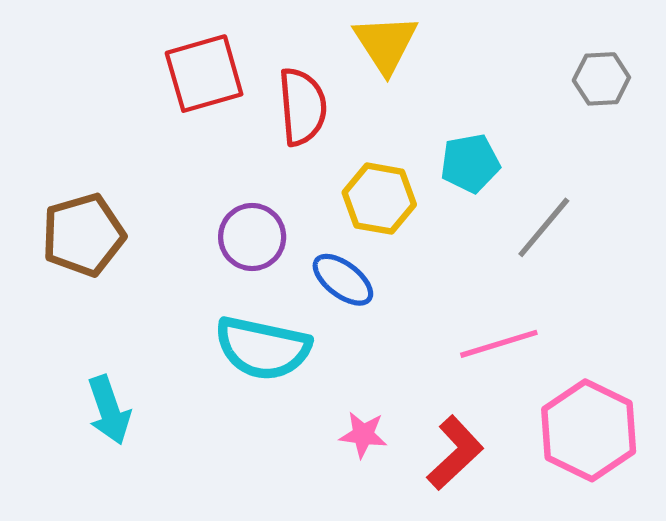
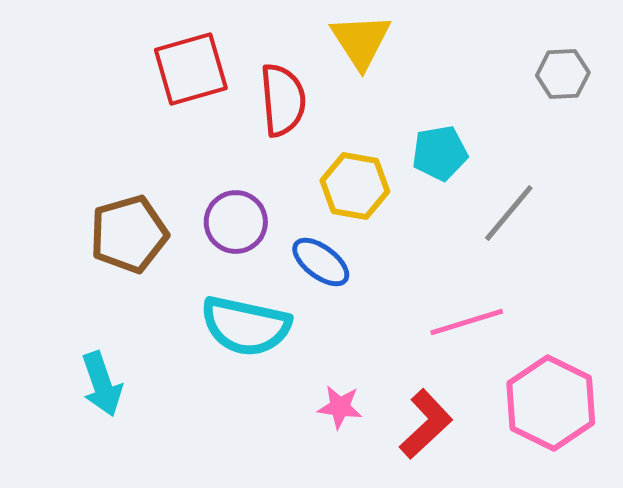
brown pentagon: (83, 235) -> (129, 234), moved

